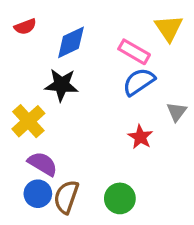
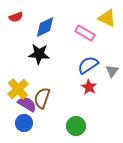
yellow triangle: (169, 28) -> (107, 18), turned -30
blue semicircle: (139, 82) -> (88, 65), moved
yellow cross: (28, 121) -> (18, 89), moved
brown semicircle: (66, 197) -> (42, 98), moved

